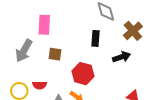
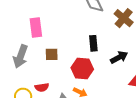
black rectangle: (95, 38) -> (93, 43), moved
black arrow: (121, 57) -> (119, 57), moved

